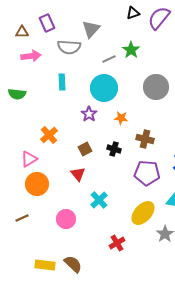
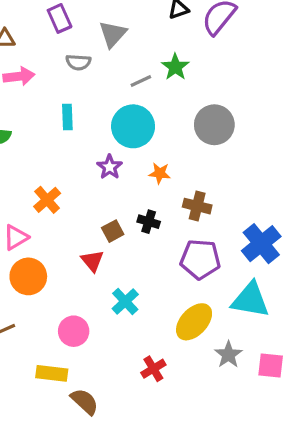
purple rectangle: (47, 23) -> (60, 18), moved
gray semicircle: (69, 47) -> (78, 62), size x0.7
brown square: (85, 149) -> (113, 231), moved
yellow rectangle: (45, 265) -> (52, 373), moved

